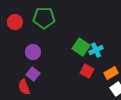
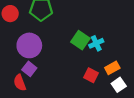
purple circle: (33, 52) -> (29, 45), size x1.5
red square: (87, 71) -> (91, 75), moved

